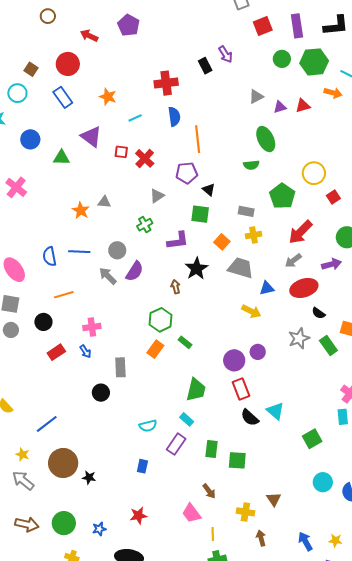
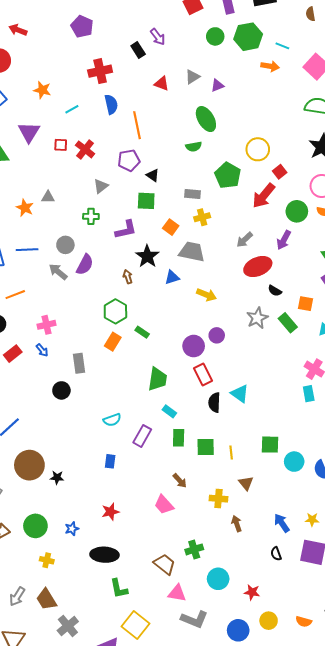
purple pentagon: (129, 25) -> (82, 26), moved
red triangle: (303, 106) -> (162, 84), moved, turned 42
purple triangle: (91, 137) -> (29, 132), turned 30
green cross: (145, 225) -> (91, 216), turned 35
red arrow: (300, 232) -> (264, 196), moved
purple arrow: (331, 264) -> (284, 240), turned 138
blue triangle: (267, 288) -> (172, 277), moved
black semicircle: (250, 418) -> (214, 403), turned 54
cyan rectangle: (187, 419) -> (169, 411), moved
green square: (312, 439) -> (270, 445), moved, turned 36
yellow line: (213, 534) -> (231, 452), moved

